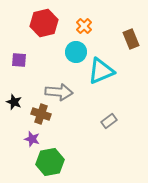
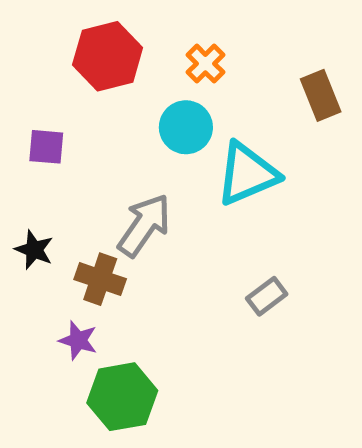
gray arrow: (59, 92) -> (144, 225), turned -60

